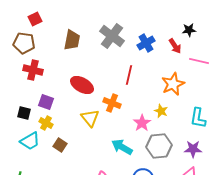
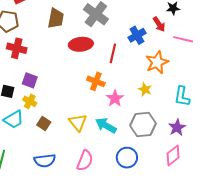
blue cross: (146, 43) -> (137, 35), moved
red ellipse: (82, 85) -> (81, 44), moved, turned -35
yellow triangle: (90, 118) -> (78, 122), moved
pink star: (142, 123) -> (115, 98), moved
purple star: (193, 149) -> (177, 127), turned -30

